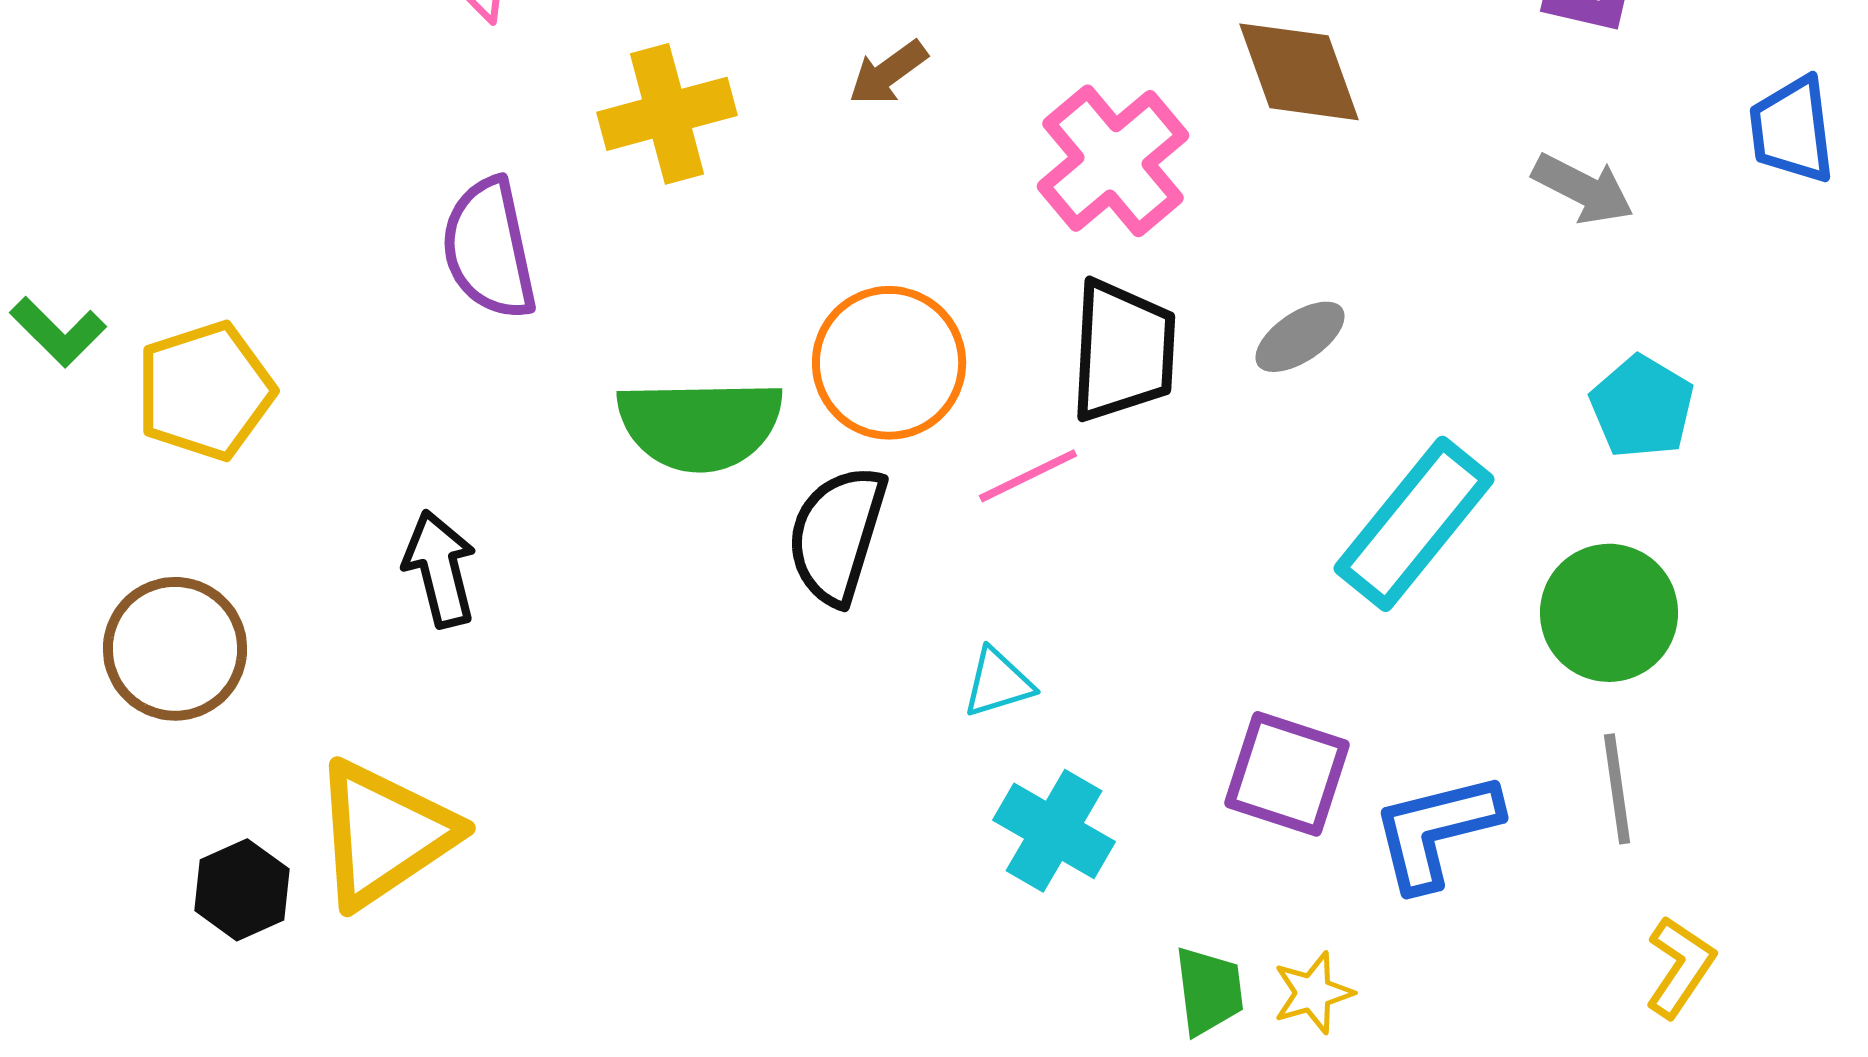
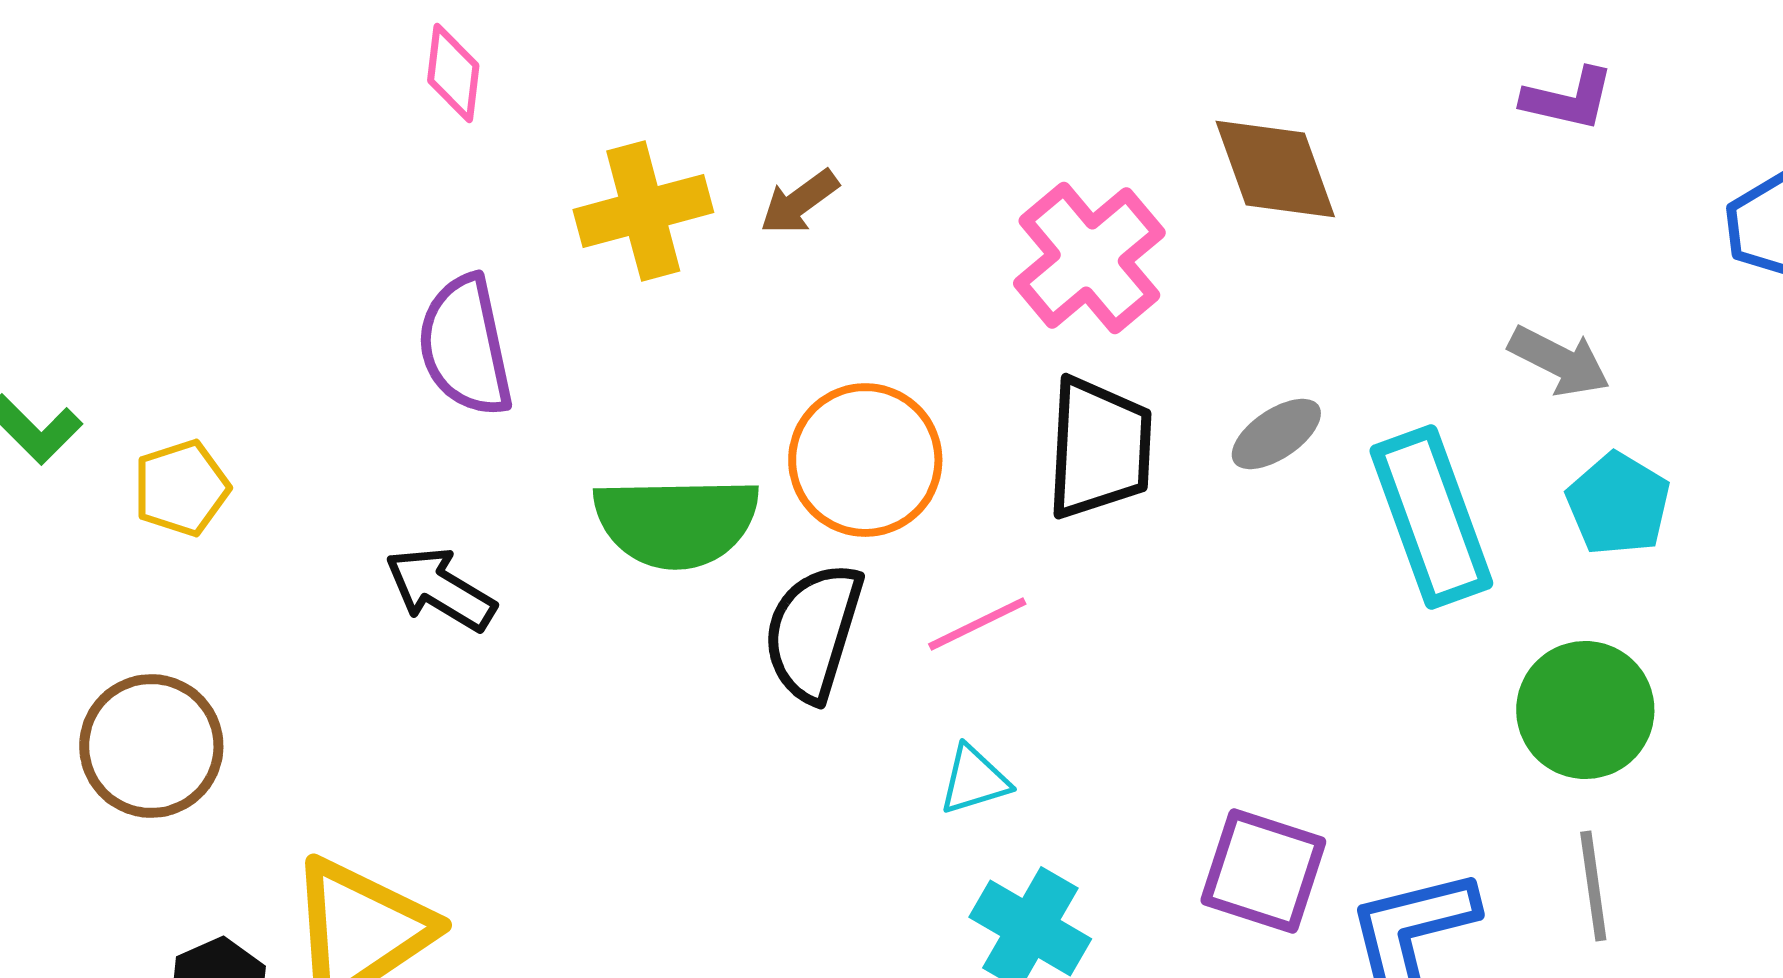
brown arrow: (888, 73) -> (799, 202), moved
gray arrow: (1583, 189) -> (1559, 361), moved
yellow pentagon: (205, 391) -> (181, 488), size x0.7
pink line: (1028, 476) -> (977, 624), moved
cyan rectangle: (1414, 524) -> (1431, 517), moved, turned -59
black arrow: (440, 569) -> (440, 589), moved, turned -45

